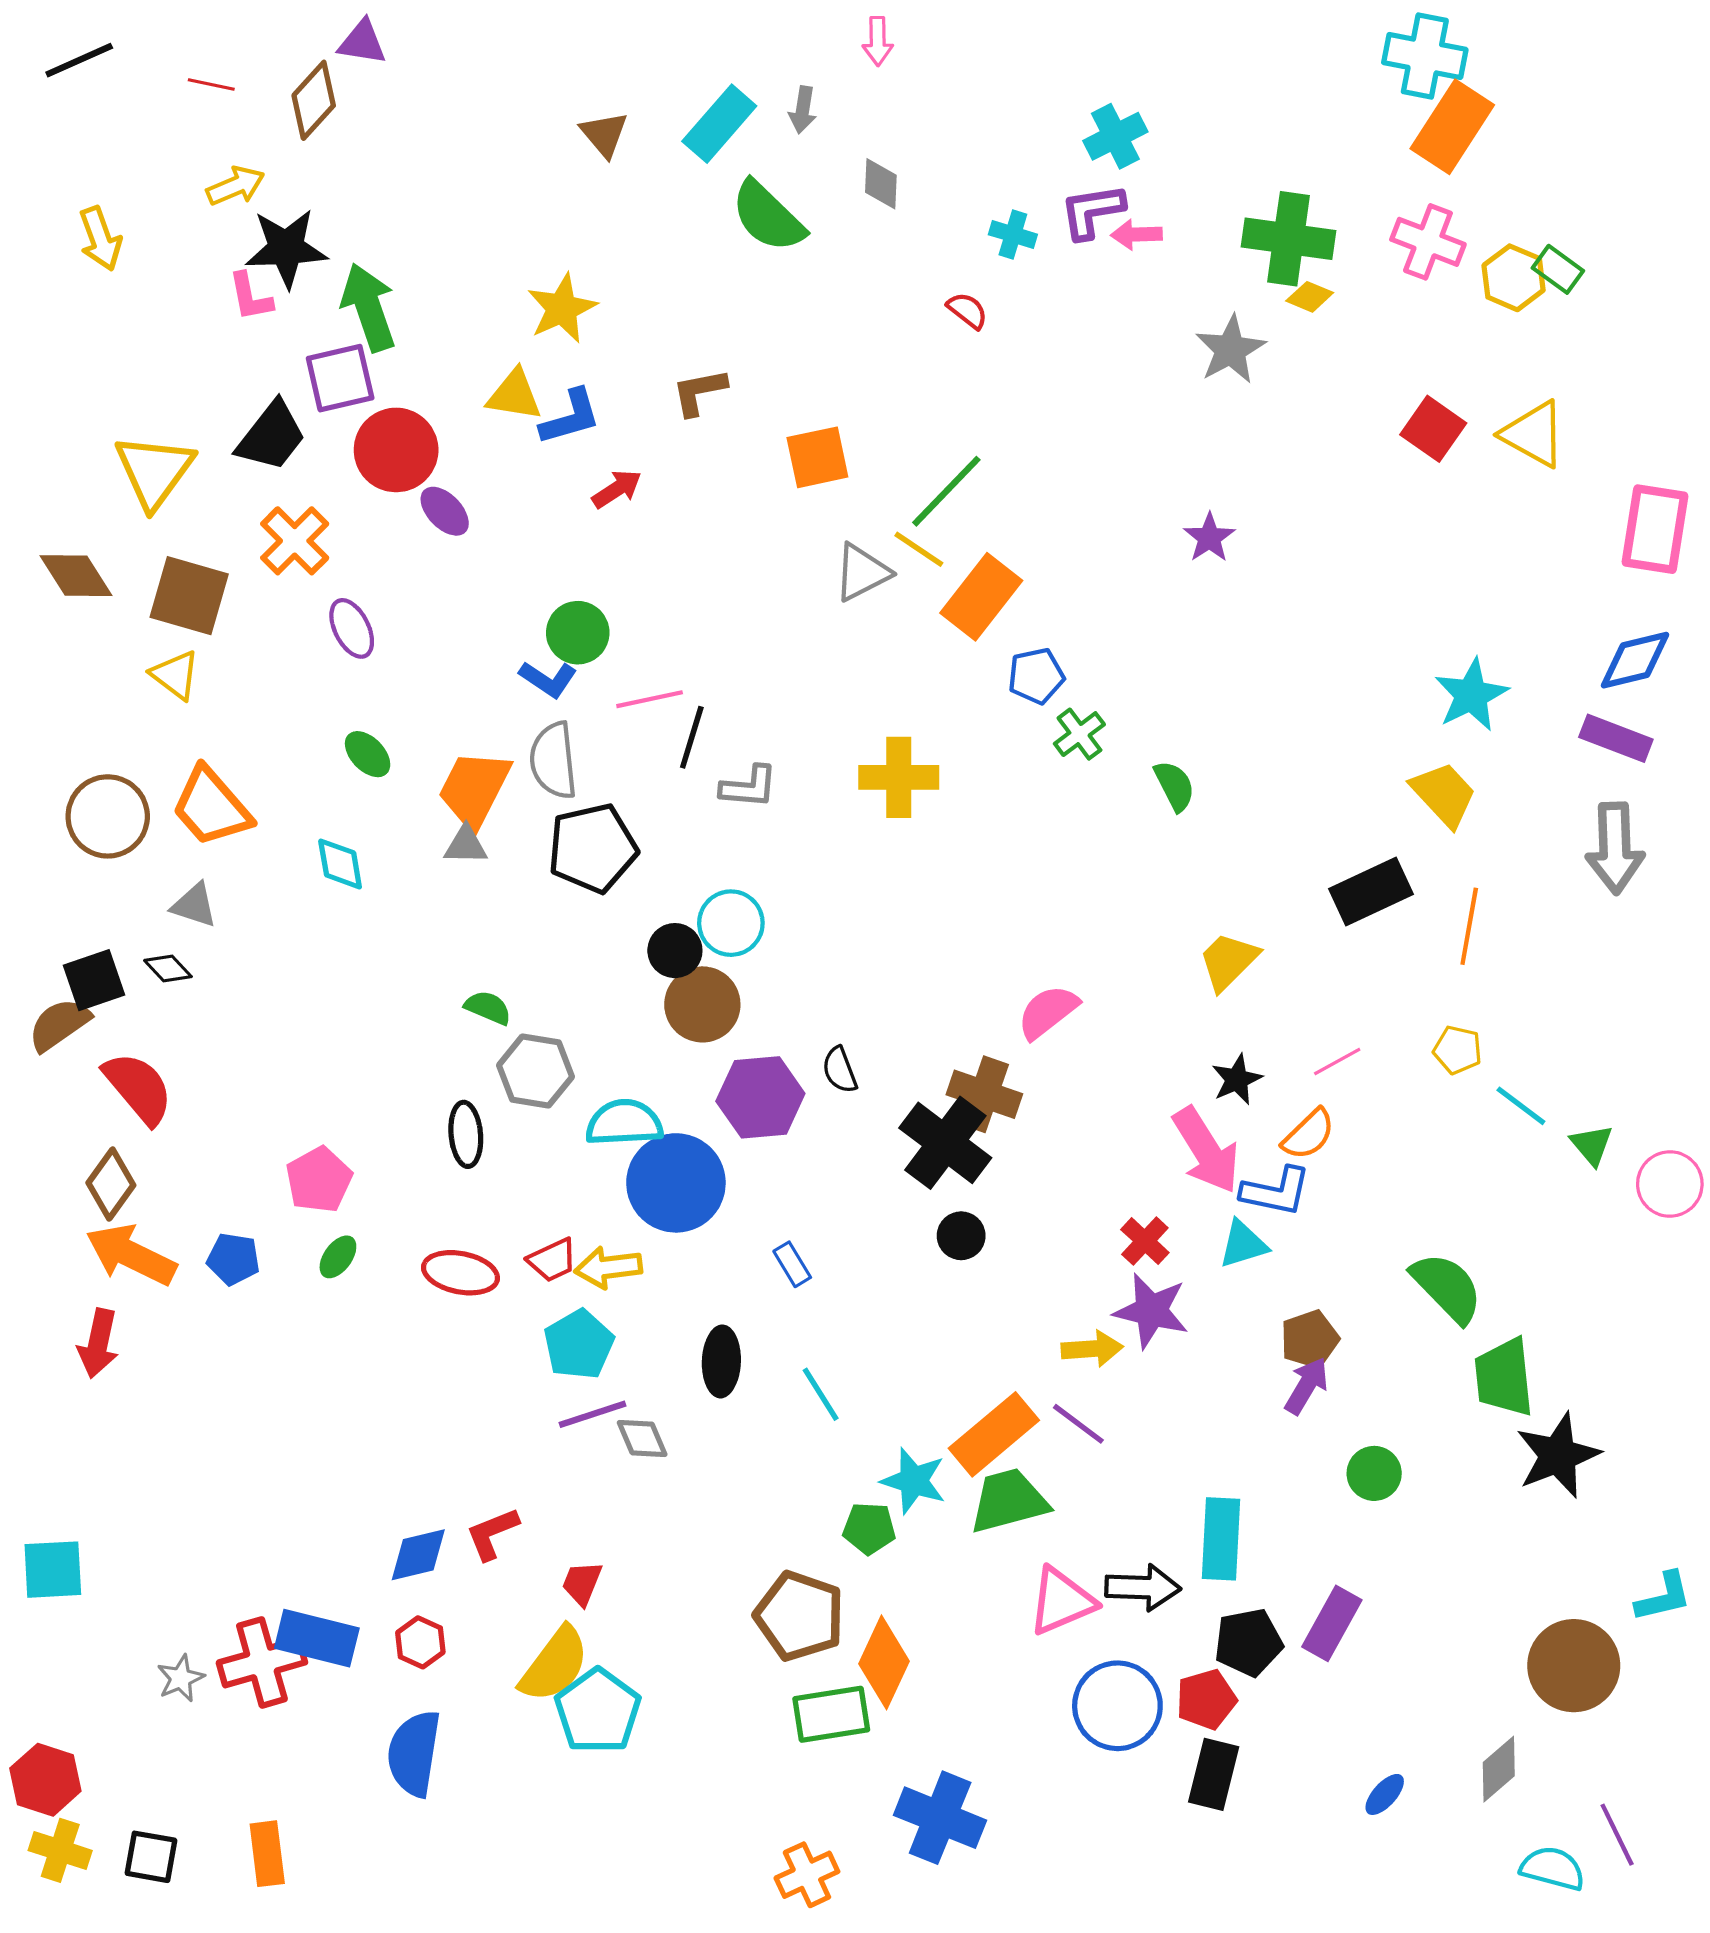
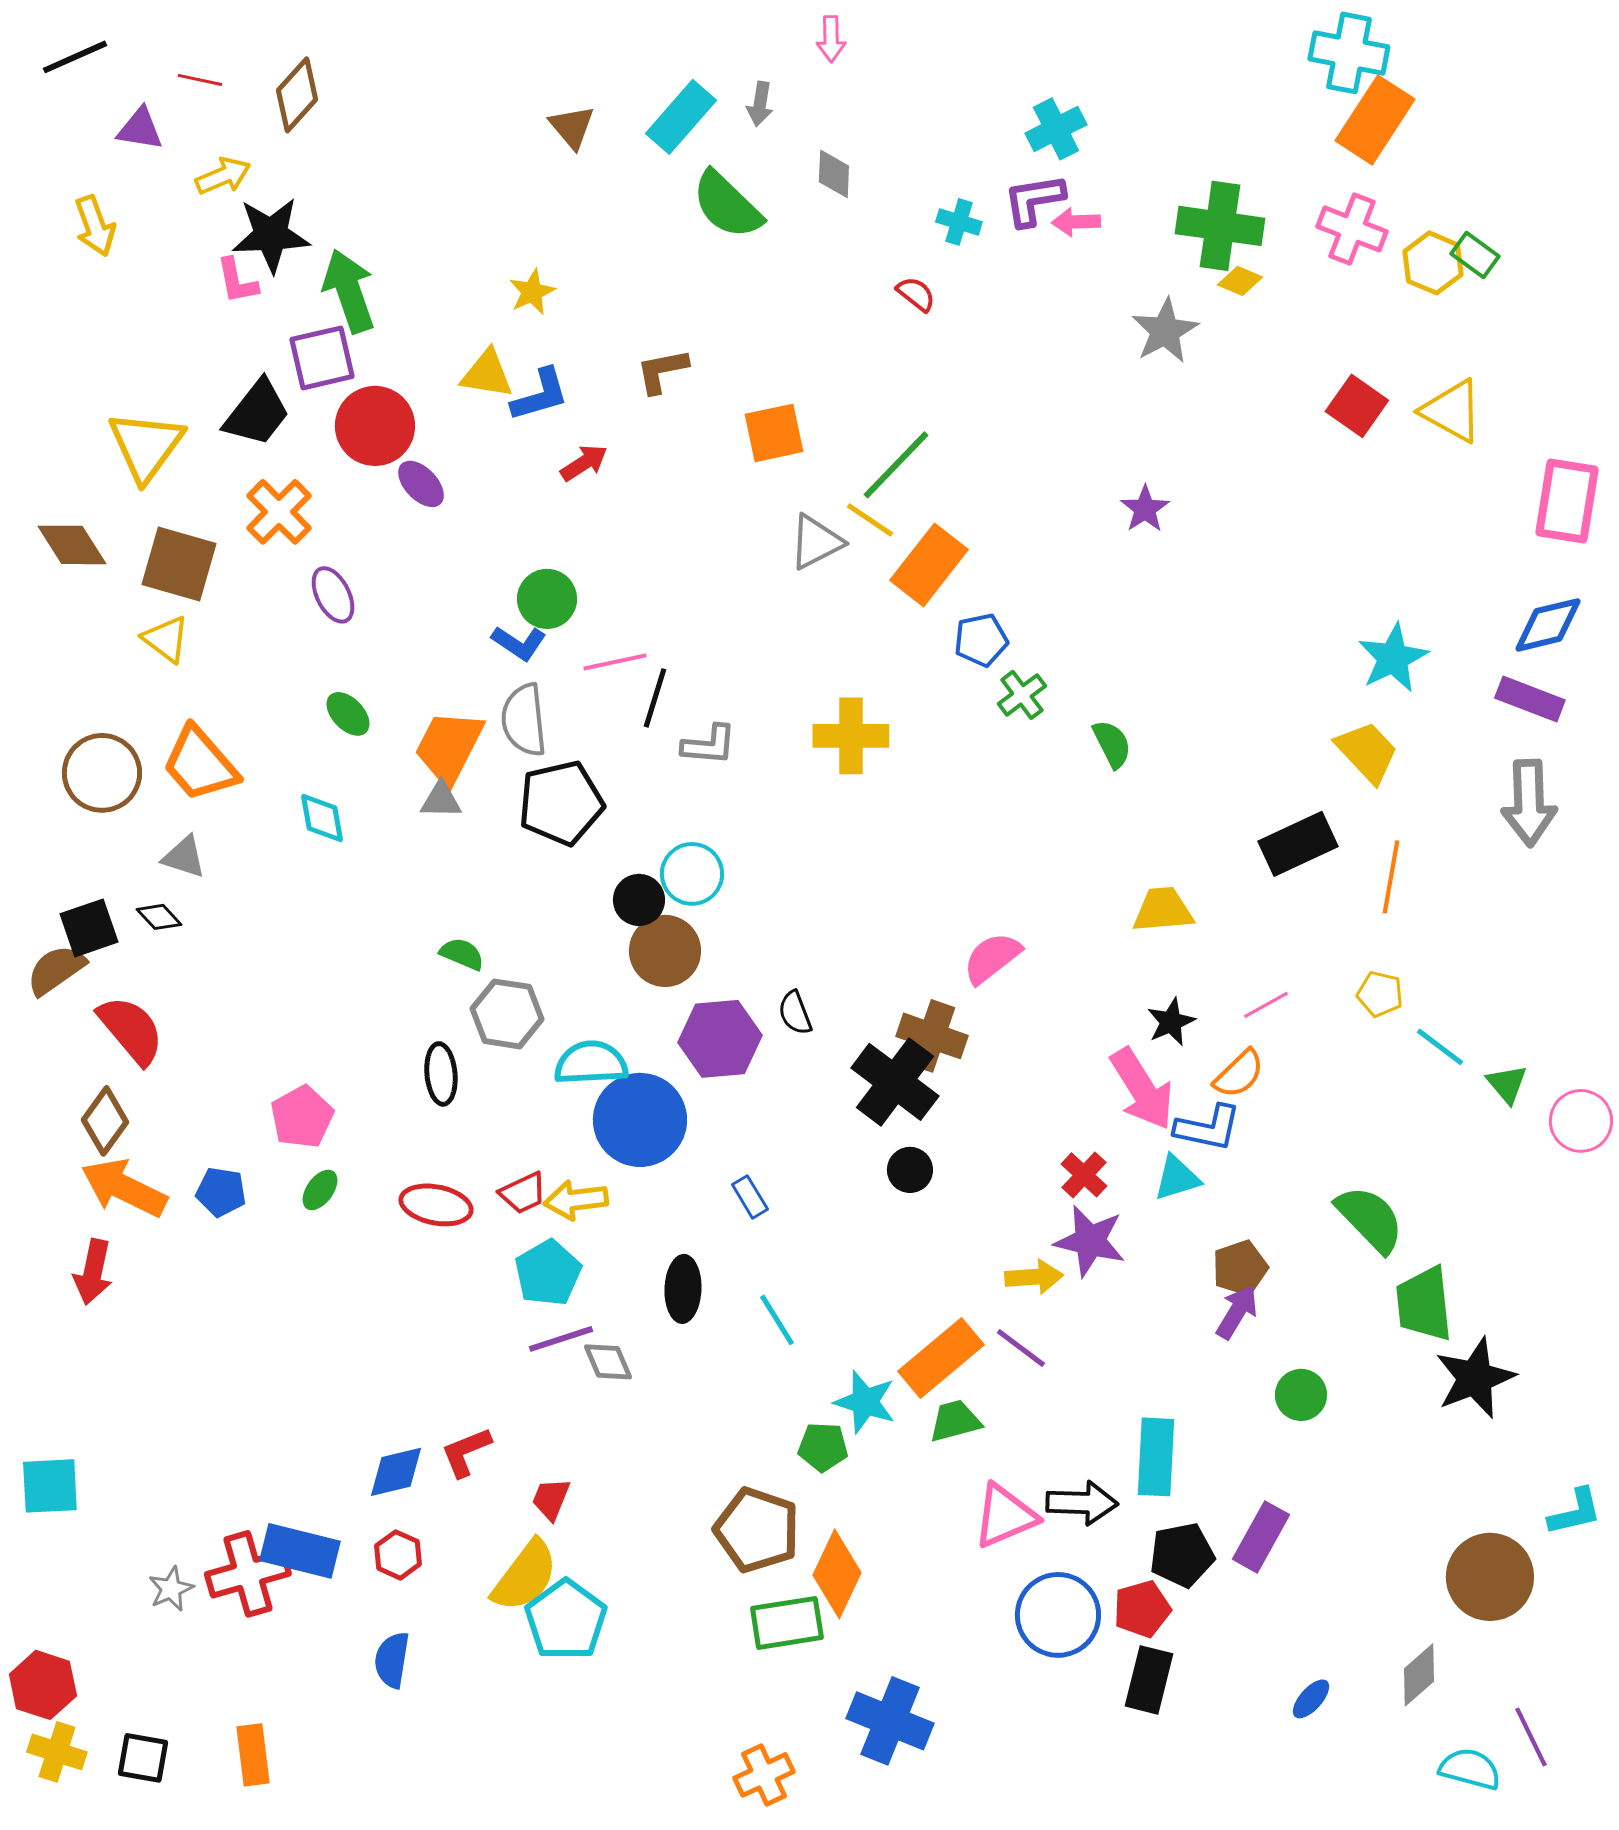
purple triangle: (362, 42) -> (140, 129), moved
yellow star: (562, 308) -> (532, 292), size x0.7
yellow trapezoid: (1228, 961) -> (1163, 910), turned 40
green trapezoid: (1009, 1501) -> (955, 1421), size x0.7
blue semicircle: (414, 1753) -> (392, 1660), size x0.7

